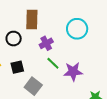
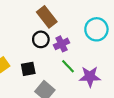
brown rectangle: (32, 19) -> (47, 17), turned -42
black circle: (14, 39) -> (41, 39), moved

